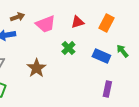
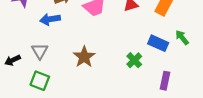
green cross: (68, 48) -> (134, 60), moved

